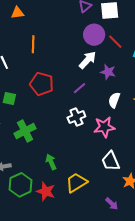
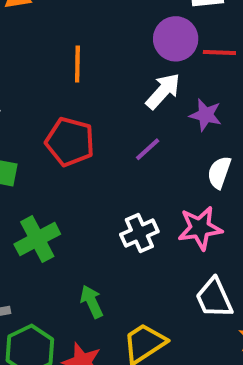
red line: (115, 42) -> (219, 53), turned -42
orange line: (33, 44) -> (77, 64), moved
white cross: (76, 117) -> (139, 233), moved

